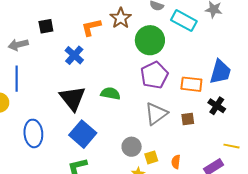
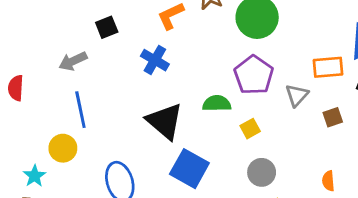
purple pentagon: (154, 75) -> (254, 75), moved
gray triangle: (156, 114) -> (297, 95), moved, size x0.7
yellow square: (151, 157) -> (250, 129), moved

